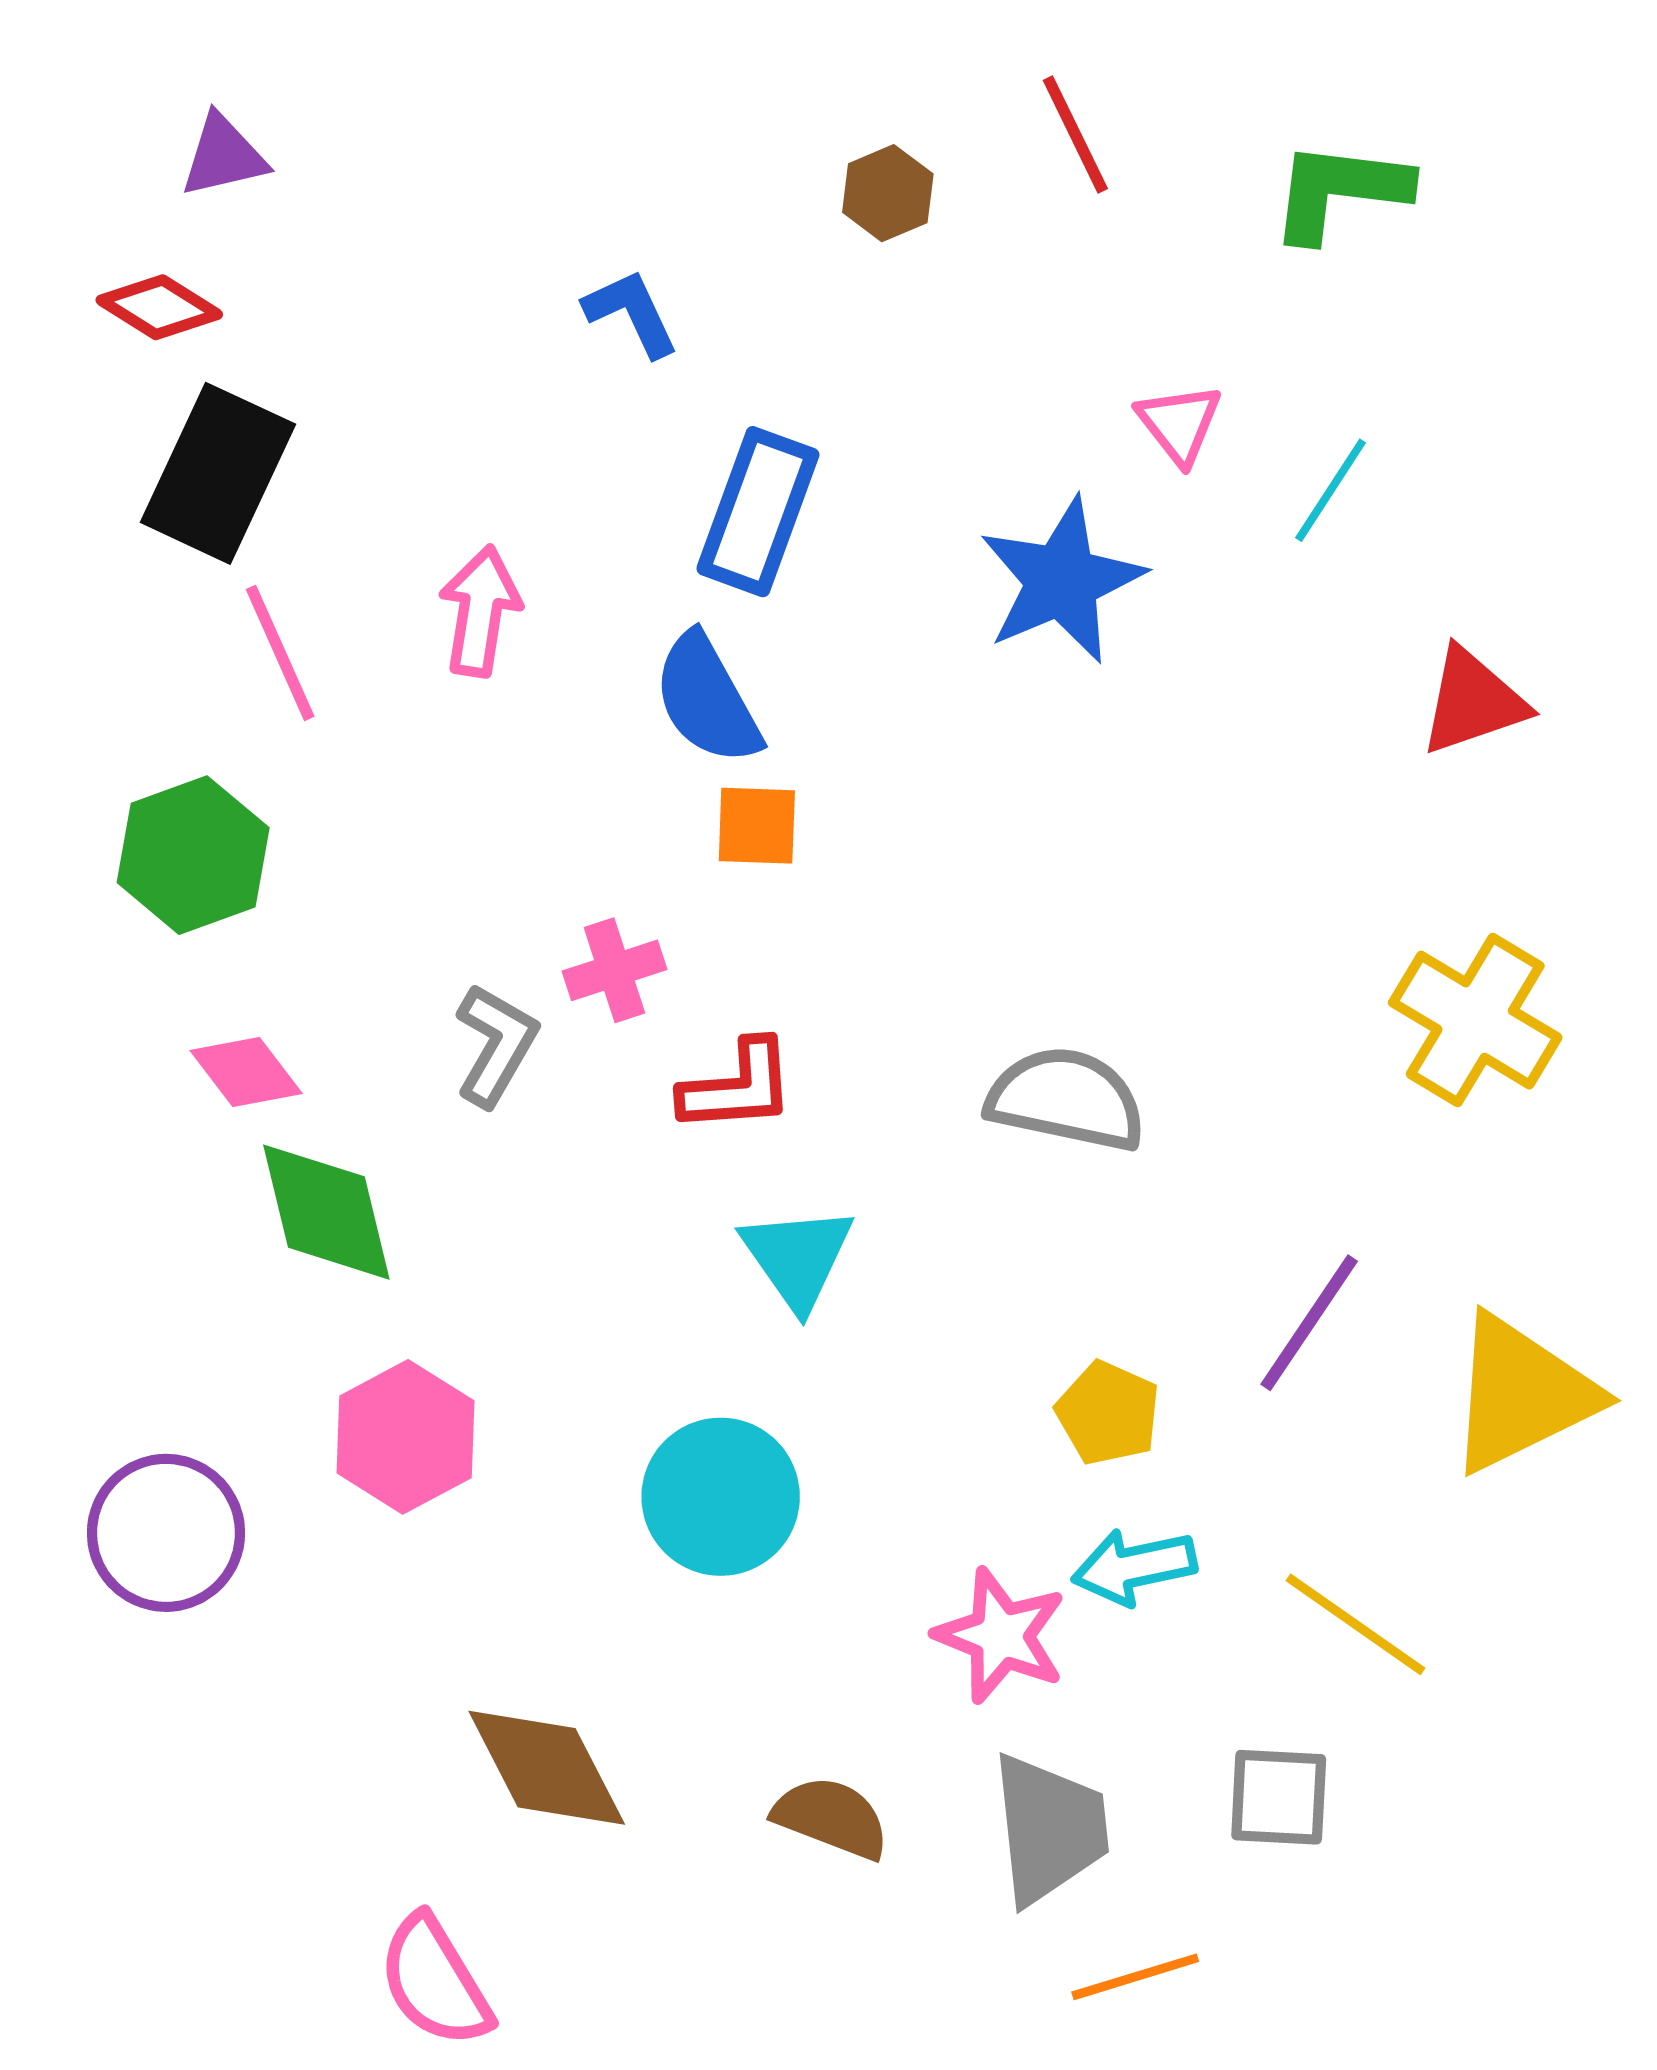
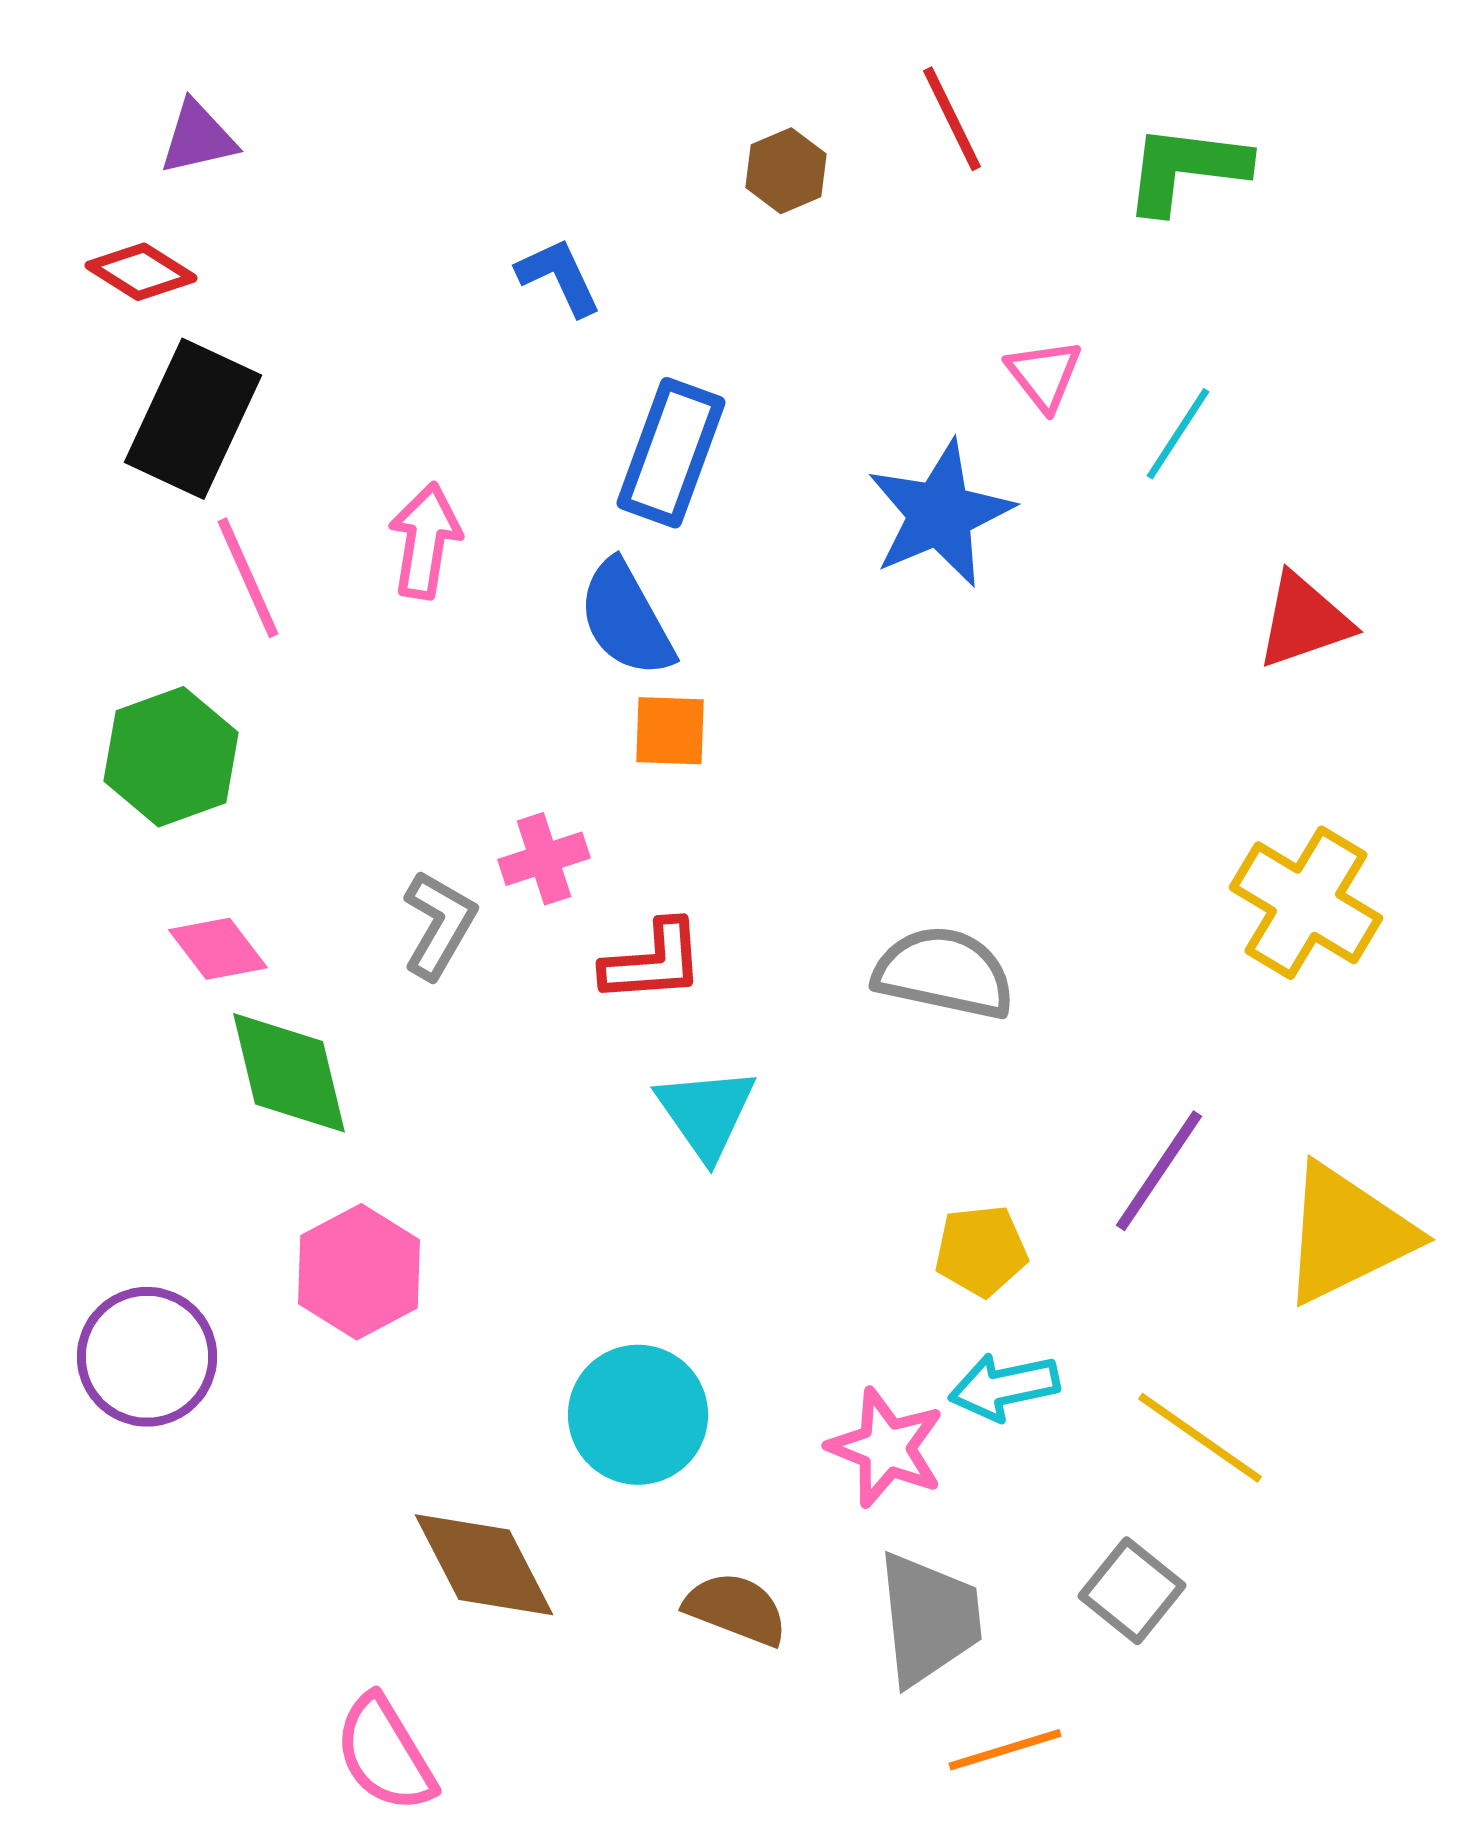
yellow pentagon: (1108, 1413) -> (981, 1251), turned -30
cyan circle: (721, 1497) -> (638, 1415), moved
gray square: (1279, 1797) -> (1132, 1591), turned 36

